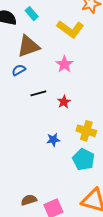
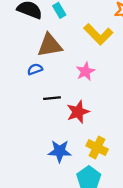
red star: (64, 102) -> (78, 112), size x1.5
blue star: (53, 140) -> (60, 151), size x1.5

